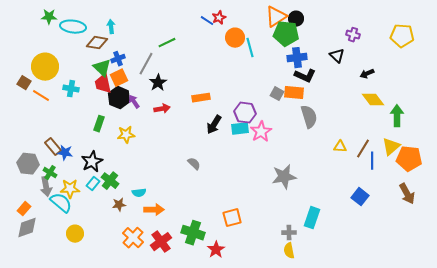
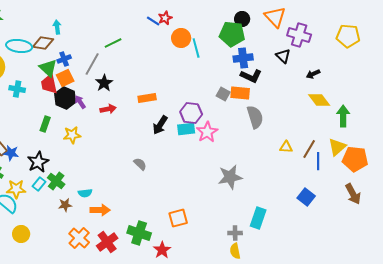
orange triangle: (276, 17) -> (275, 17), moved, turned -40
cyan ellipse: (73, 27) -> (19, 46), moved
purple cross: (353, 35) -> (299, 35), size x1.6

